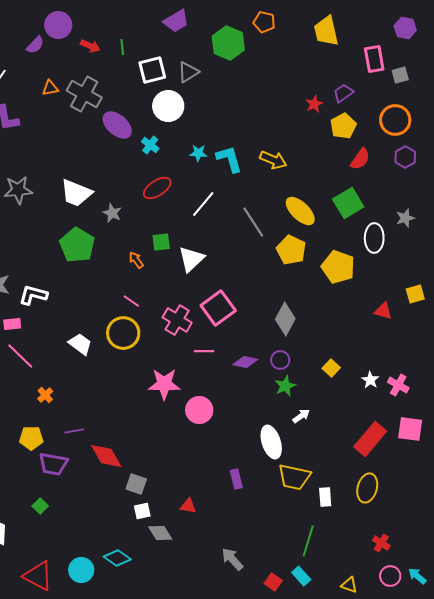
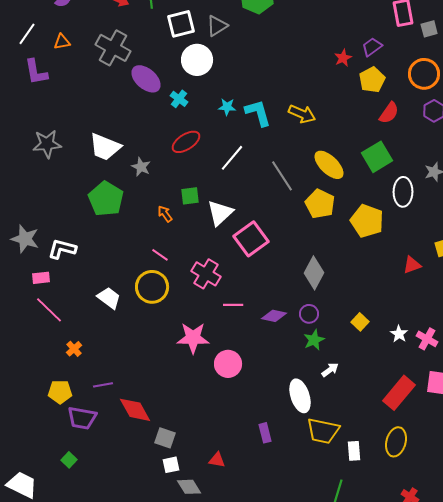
orange triangle: (50, 88) -> (62, 42), moved
pink square: (218, 308) -> (251, 239), moved
red triangle: (383, 311) -> (412, 265), turned -36

